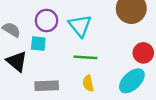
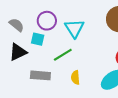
green line: (85, 57) -> (63, 55), moved, turned -42
black triangle: (17, 61) -> (18, 52), turned 48

